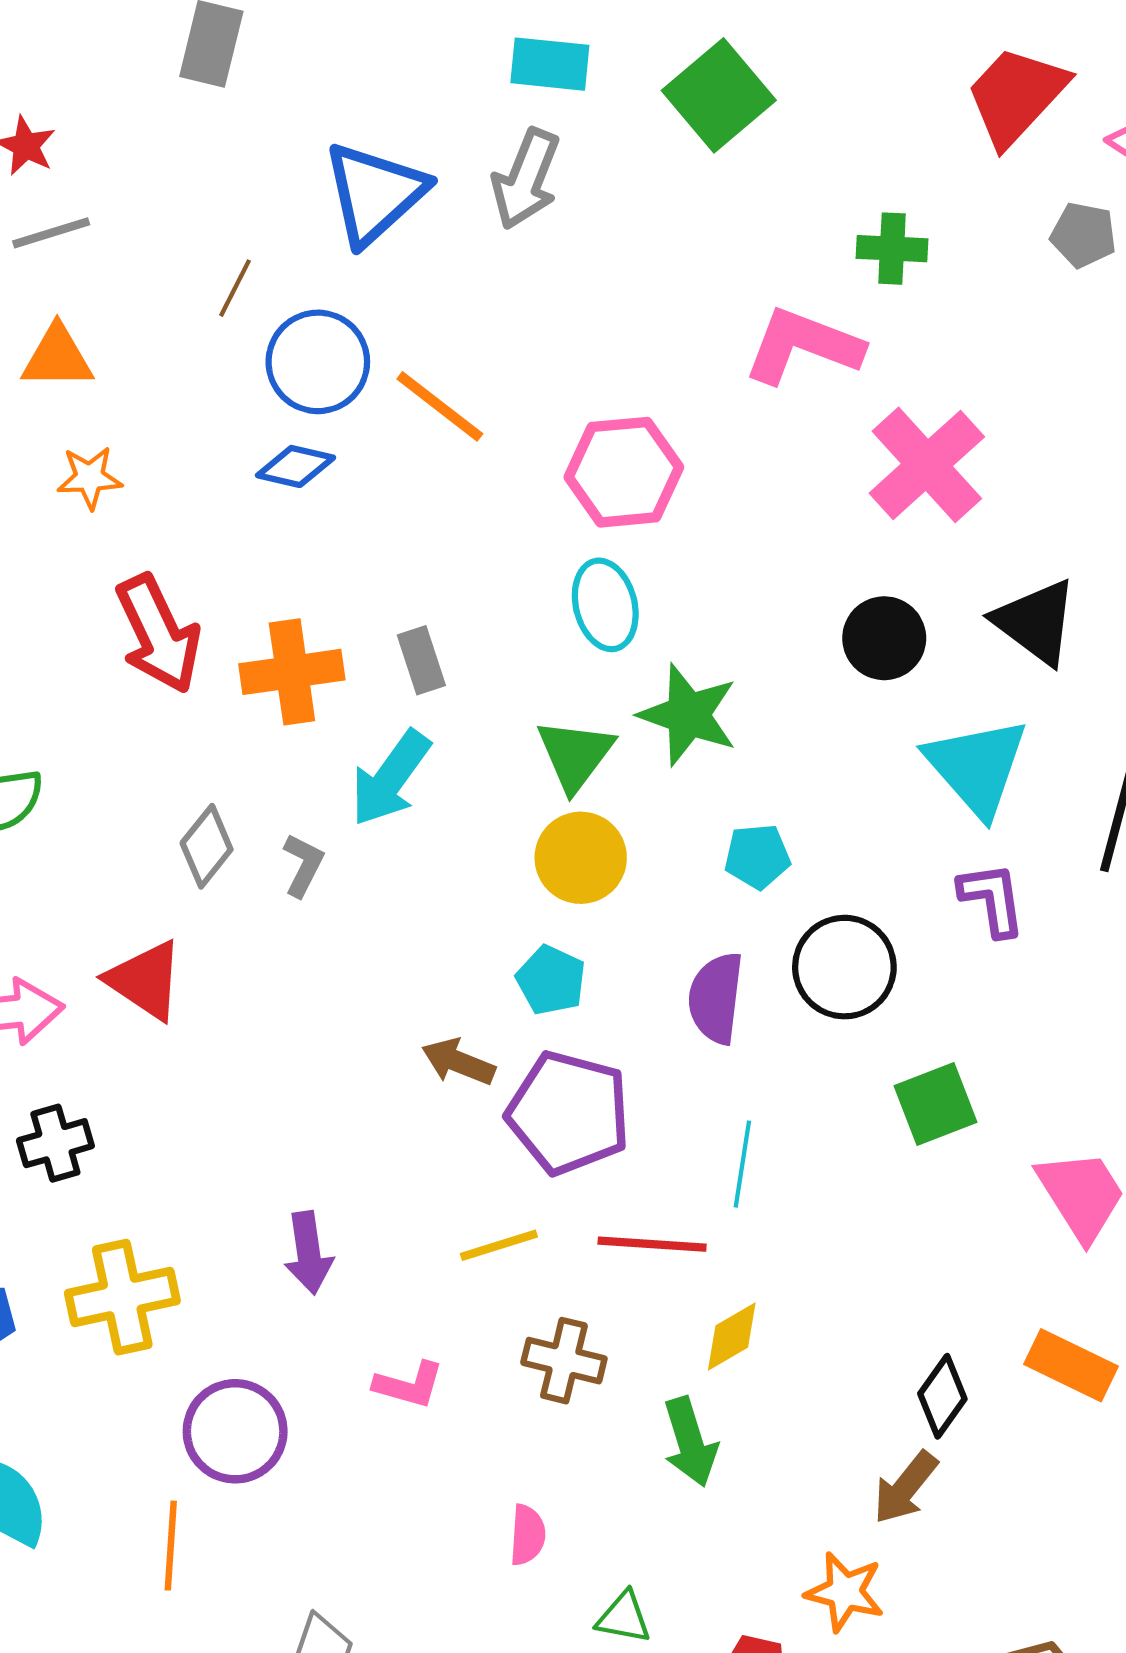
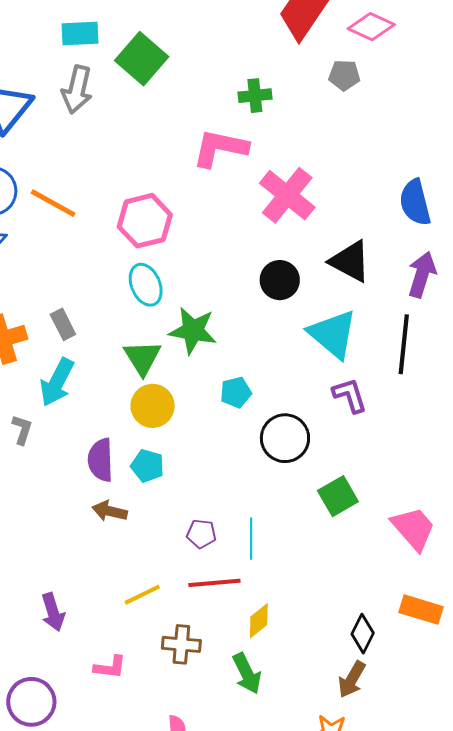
green square: (719, 95) -> (142, 59), moved
purple semicircle: (716, 998) -> (101, 460), moved
purple pentagon: (569, 1113) -> (201, 534), moved, size x0.5

